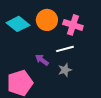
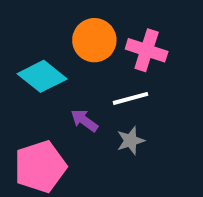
cyan diamond: (18, 24) -> (42, 76), moved

